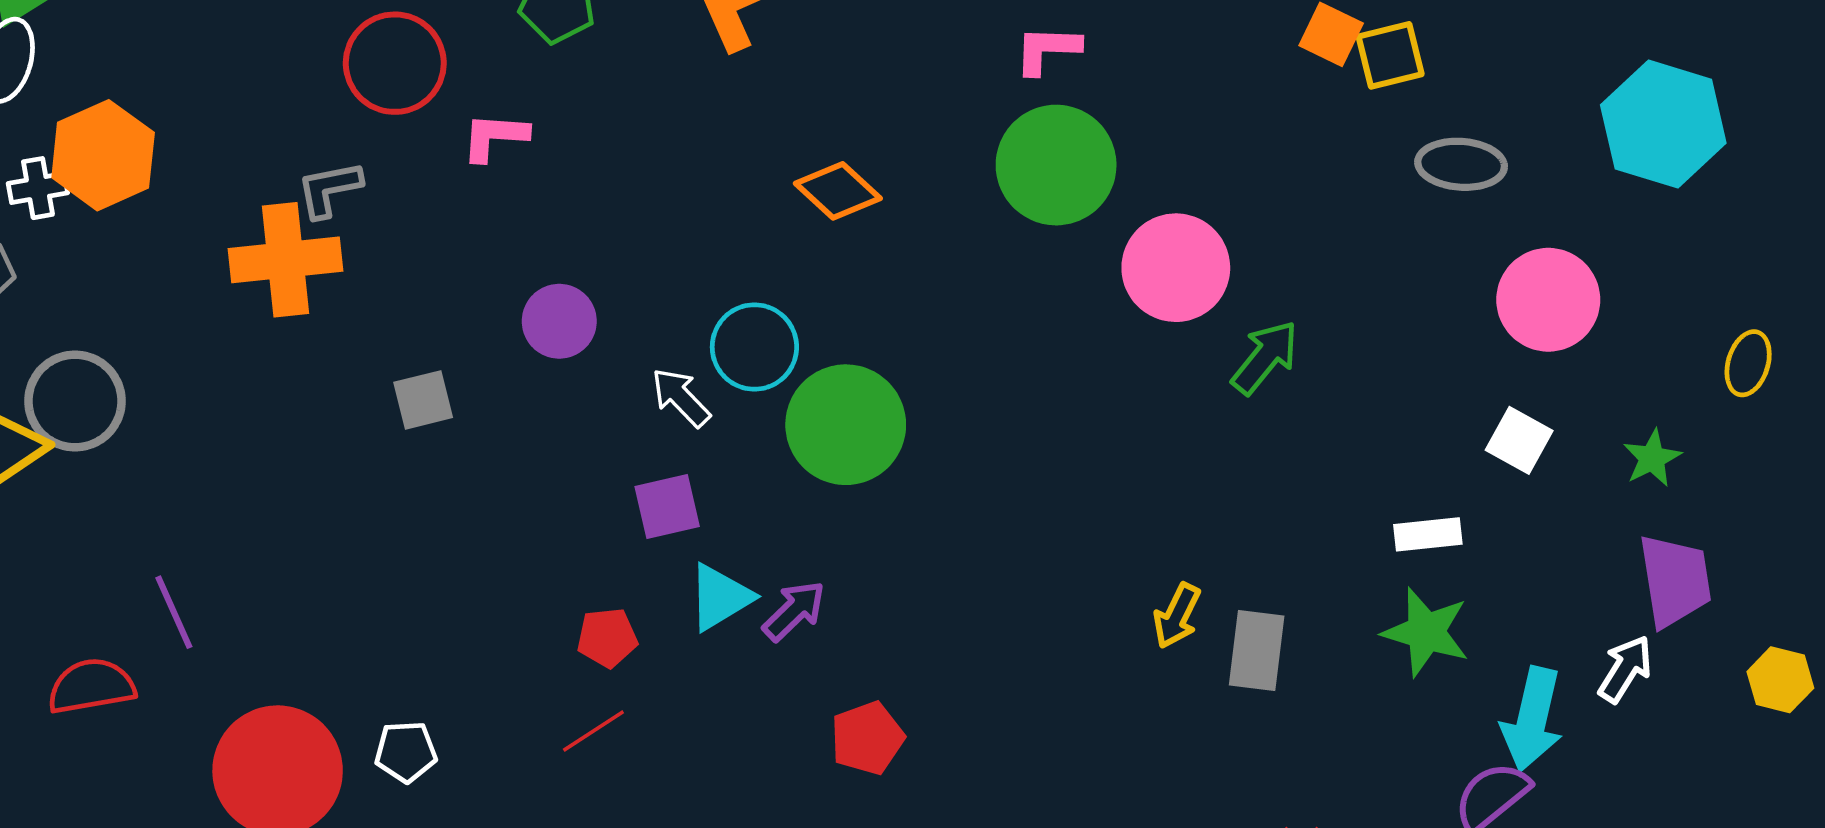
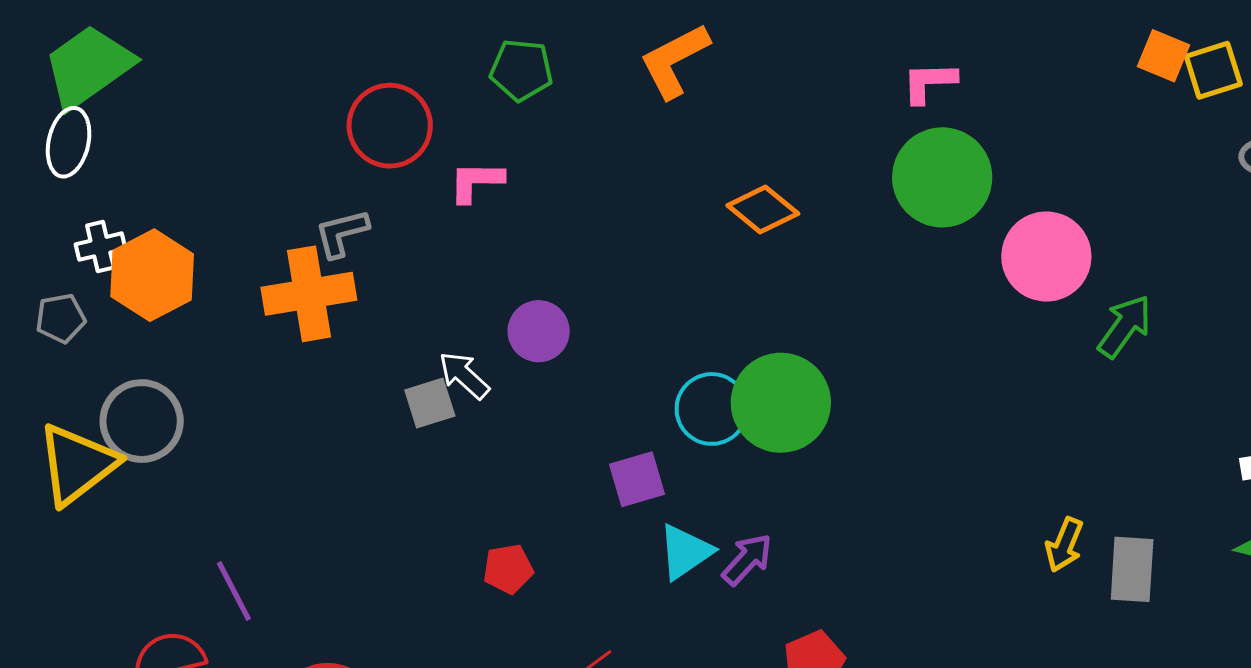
orange hexagon: (103, 155) -> (152, 275), moved
cyan circle: (754, 347) -> (712, 409), moved
white arrow: (681, 397) -> (464, 375), moved
red pentagon: (607, 638) -> (508, 569), moved

